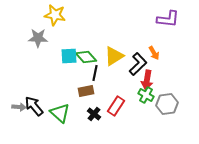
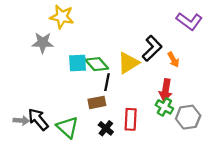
purple L-shape: (168, 19) -> (189, 21), turned 30
black L-shape: (138, 64) -> (152, 48), moved
red rectangle: (116, 106) -> (131, 119), turned -30

